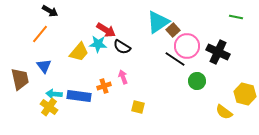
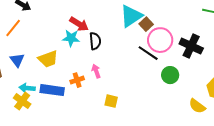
black semicircle: (122, 47) -> (95, 41), turned -126
yellow trapezoid: (79, 52) -> (48, 59), moved, turned 30

